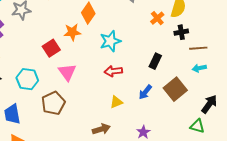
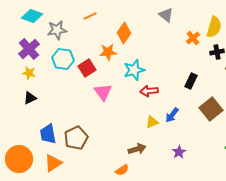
cyan star: (110, 41) -> (134, 70), moved
cyan hexagon: (27, 79) -> (63, 59), moved
blue arrow: (145, 92) -> (172, 115), moved
brown pentagon: (53, 103) -> (76, 138), moved

